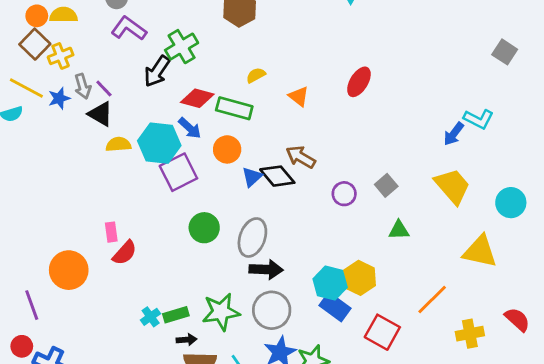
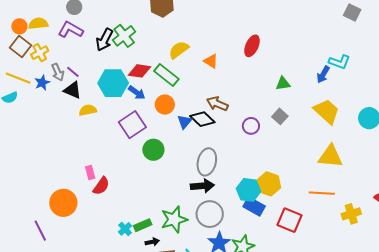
purple L-shape: (129, 28) -> (71, 30), moved
black arrow: (157, 71) -> (104, 40), moved
yellow semicircle: (256, 75) -> (179, 50), size x1.5
green rectangle: (234, 108) -> (166, 75), turned 30
cyan hexagon: (159, 143) -> (113, 83), moved
green circle: (204, 228) -> (153, 150), moved
green triangle: (399, 230) -> (283, 84), moved
gray ellipse: (252, 237) -> (207, 162), moved
yellow triangle: (480, 252) -> (330, 156), moved
orange line: (432, 300) -> (322, 193), turned 55

